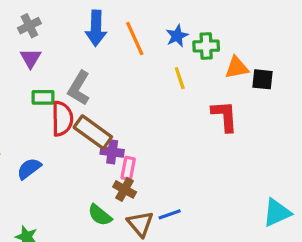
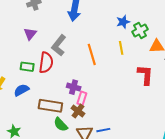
orange line: (135, 39) -> (92, 54), moved
green cross: (206, 46) -> (140, 31), turned -35
purple triangle: (31, 58) -> (30, 34), moved
green rectangle: (43, 97) -> (27, 67), moved
brown rectangle: (93, 132) -> (50, 106), moved, turned -35

